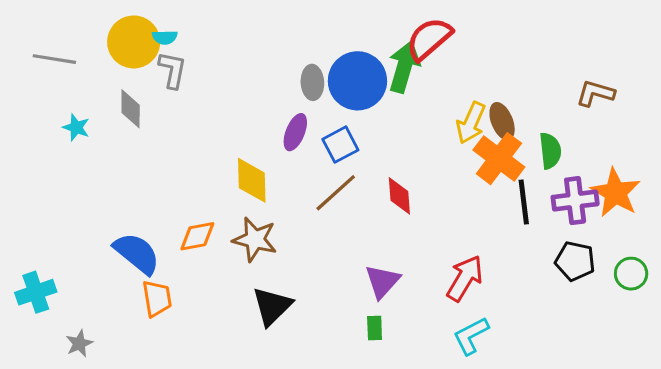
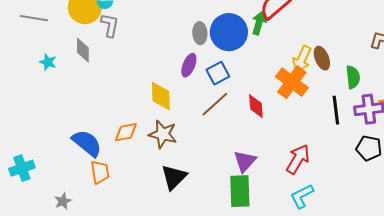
green arrow: (404, 67) -> (259, 23), size x0.7
orange cross: (499, 159) -> (292, 82), moved
green rectangle: (375, 328) -> (240, 191), size x2.0
gray star: (79, 344) -> (63, 201), moved

